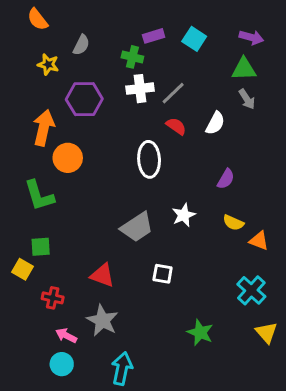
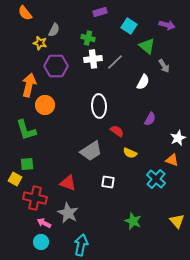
purple rectangle: (154, 36) -> (100, 12), moved
yellow star: (48, 65) -> (40, 43), moved
green triangle: (244, 69) -> (147, 46), moved, turned 42
red semicircle: (176, 126) -> (117, 131), moved
white star: (184, 215) -> (178, 138), moved
yellow semicircle: (233, 223) -> (130, 153), moved
cyan cross: (251, 290) -> (156, 179), moved
red cross: (53, 298) -> (35, 198), size x1.6

